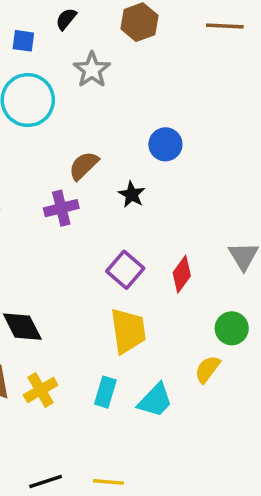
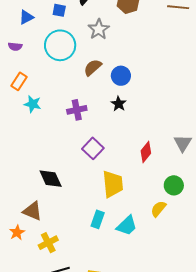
blue circle: (165, 144) -> (121, 76), moved
brown semicircle: (84, 166) -> (93, 67), moved
purple square: (125, 270) -> (93, 148), moved
yellow cross: (41, 390) -> (48, 243), moved

